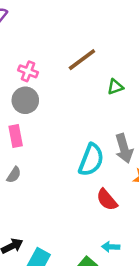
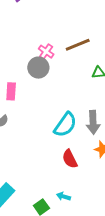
pink cross: (28, 71) -> (46, 52), moved
gray circle: (25, 100) -> (38, 68), moved

